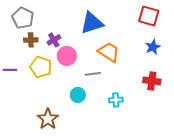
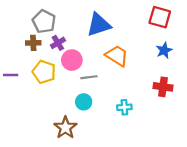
gray pentagon: (23, 18) -> (44, 21), moved
gray line: (93, 74) -> (89, 77), moved
brown star: (48, 119) -> (65, 128), moved

